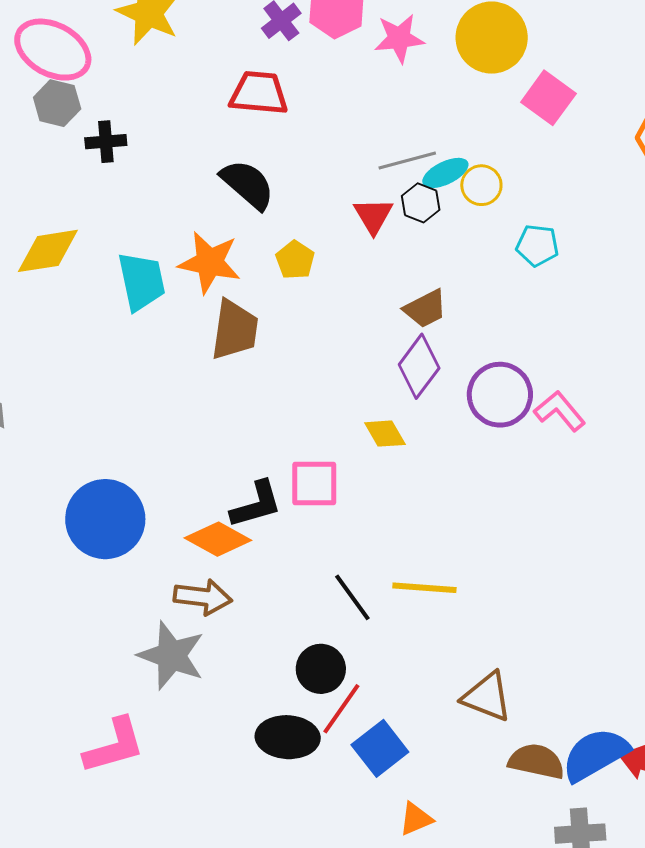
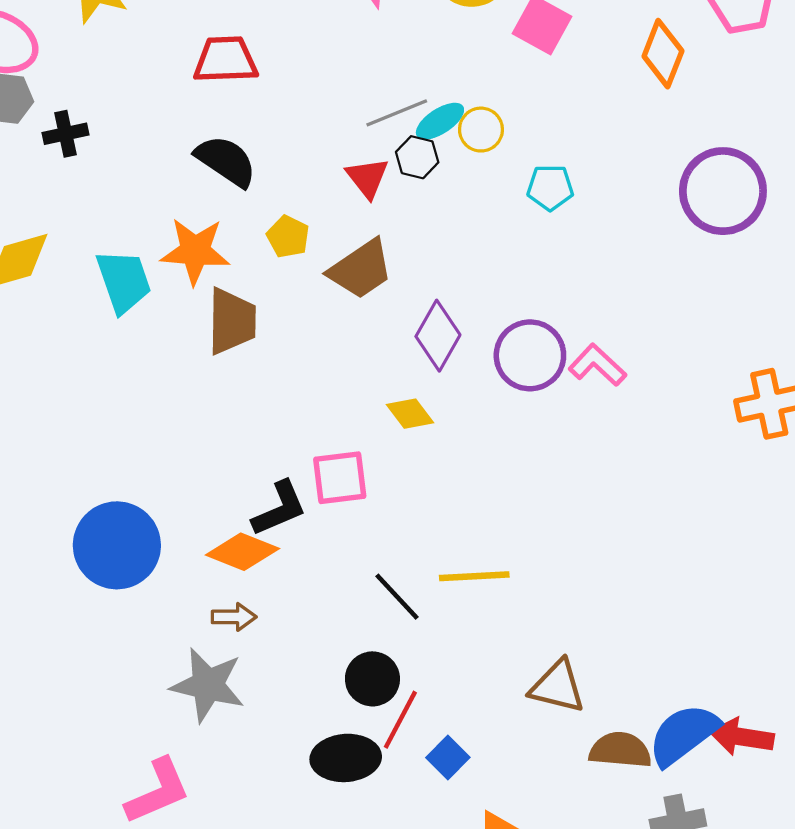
brown trapezoid: (425, 309) -> (361, 269), moved, size x1.4
brown arrow: (203, 597) -> (234, 617), size x0.7
blue square: (380, 748) -> (448, 758), size x0.7

